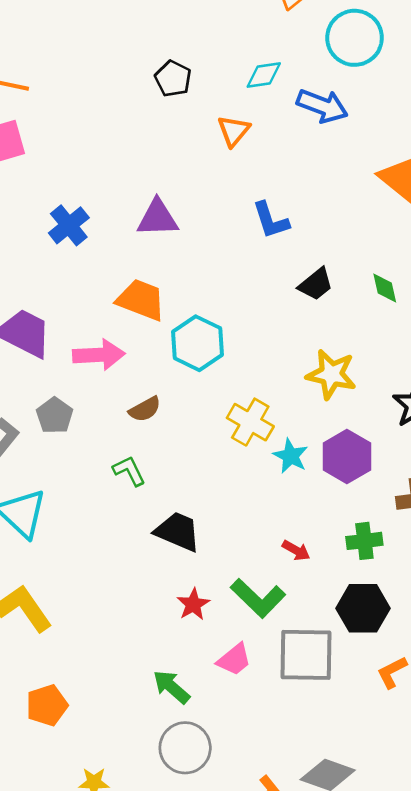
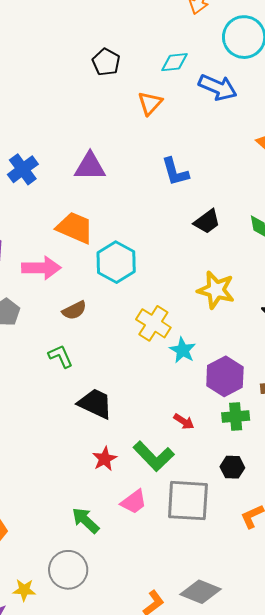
purple hexagon: (347, 456) -> (225, 376), moved
black hexagon: (363, 608) -> (232, 467), size x0.6
gray circle: (185, 748) -> (68, 570), moved

